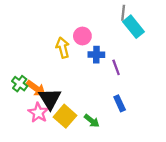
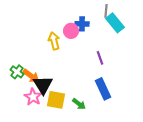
blue cross: (96, 55) -> (82, 24), moved
blue rectangle: (120, 103) -> (103, 89), size x1.5
yellow square: (65, 116) -> (56, 100), turned -30

